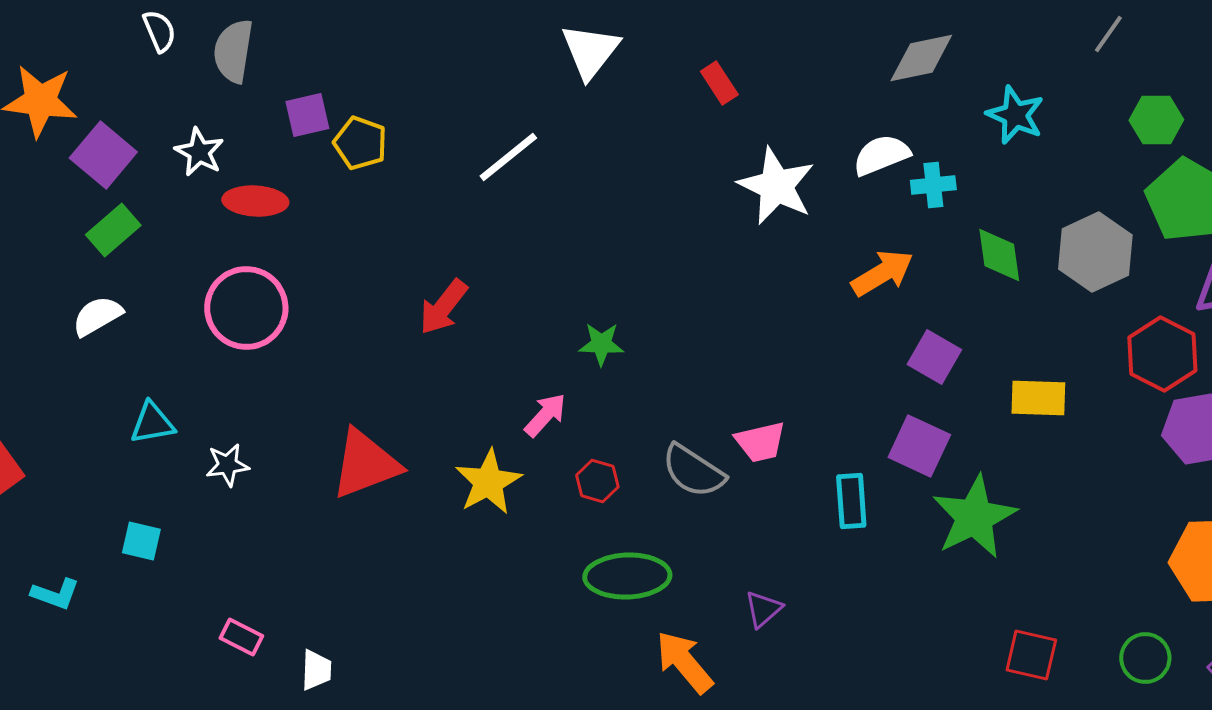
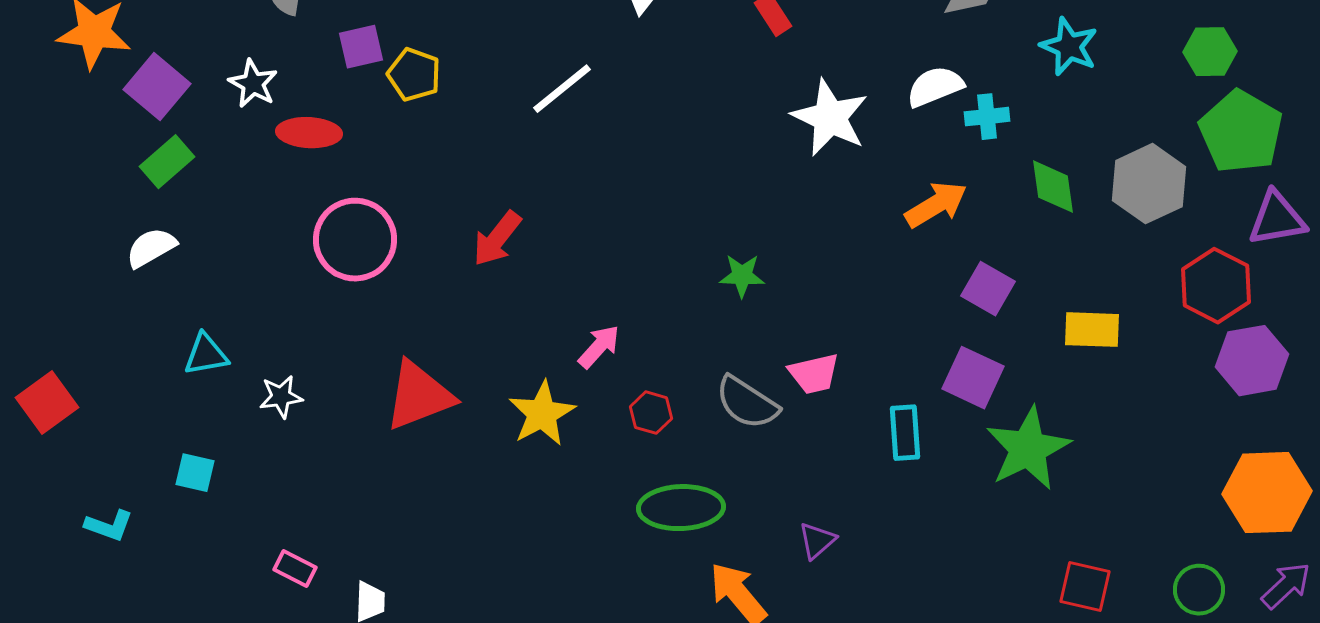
pink circle: (246, 308) -> (355, 240), moved
green star: (601, 344) -> (742, 276), moved

